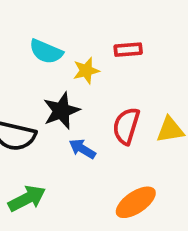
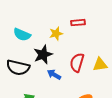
cyan semicircle: (46, 52) -> (22, 35), moved

